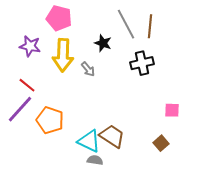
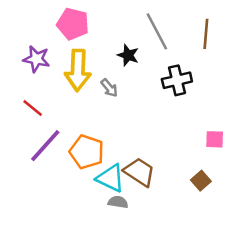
brown line: (150, 26) -> (206, 34), moved
purple line: (20, 109) -> (45, 146), moved
orange pentagon: (50, 120) -> (87, 152), moved

